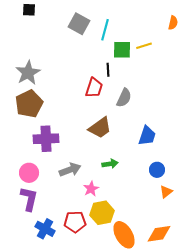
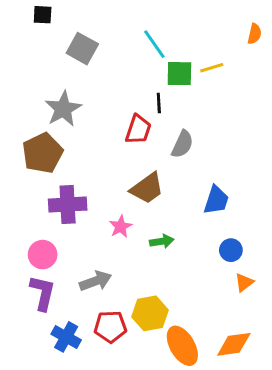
gray square: (79, 24) -> (82, 49), moved
cyan line: (105, 30) -> (154, 44), turned -50
gray star: (28, 73) -> (63, 109), moved
gray arrow: (70, 170) -> (96, 281), moved
pink star: (91, 189) -> (121, 227), moved

